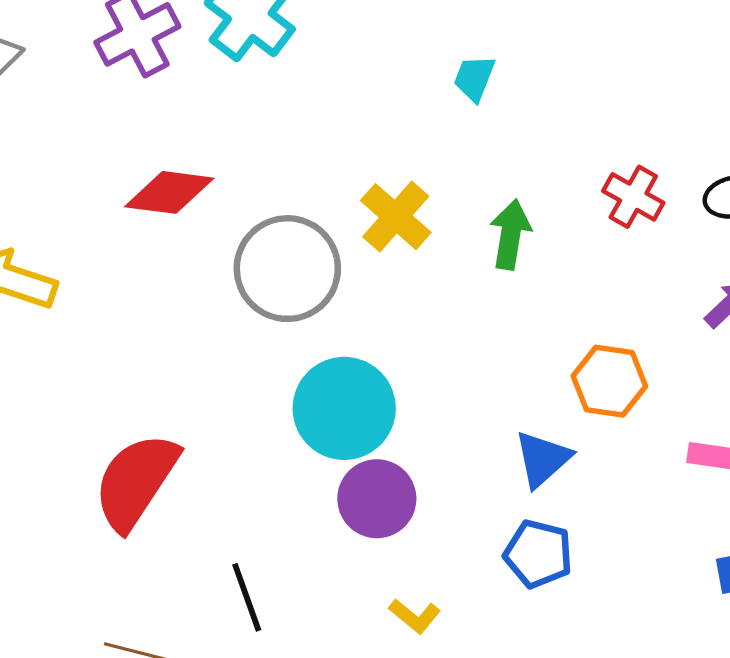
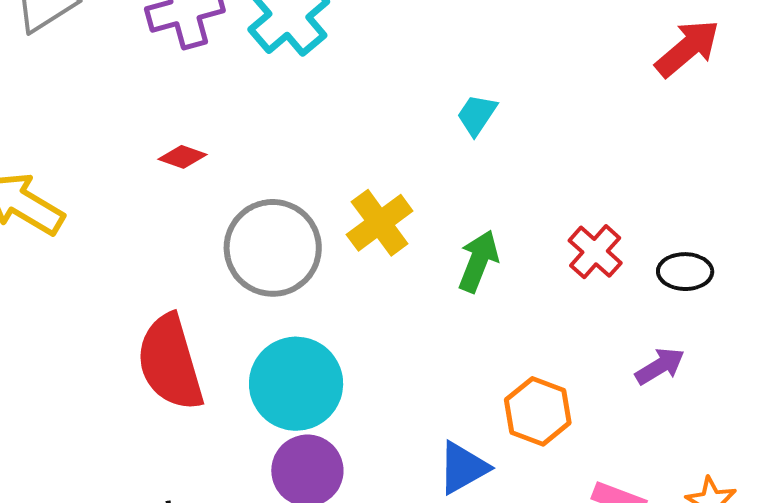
red diamond: (169, 192) -> (182, 157), size x0.6
red semicircle: (136, 481) -> (170, 363), moved, turned -62

